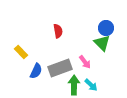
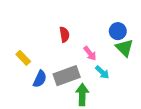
green triangle: (102, 43) -> (124, 48), moved
pink arrow: (85, 62) -> (90, 53), moved
cyan arrow: (91, 85) -> (102, 72), moved

